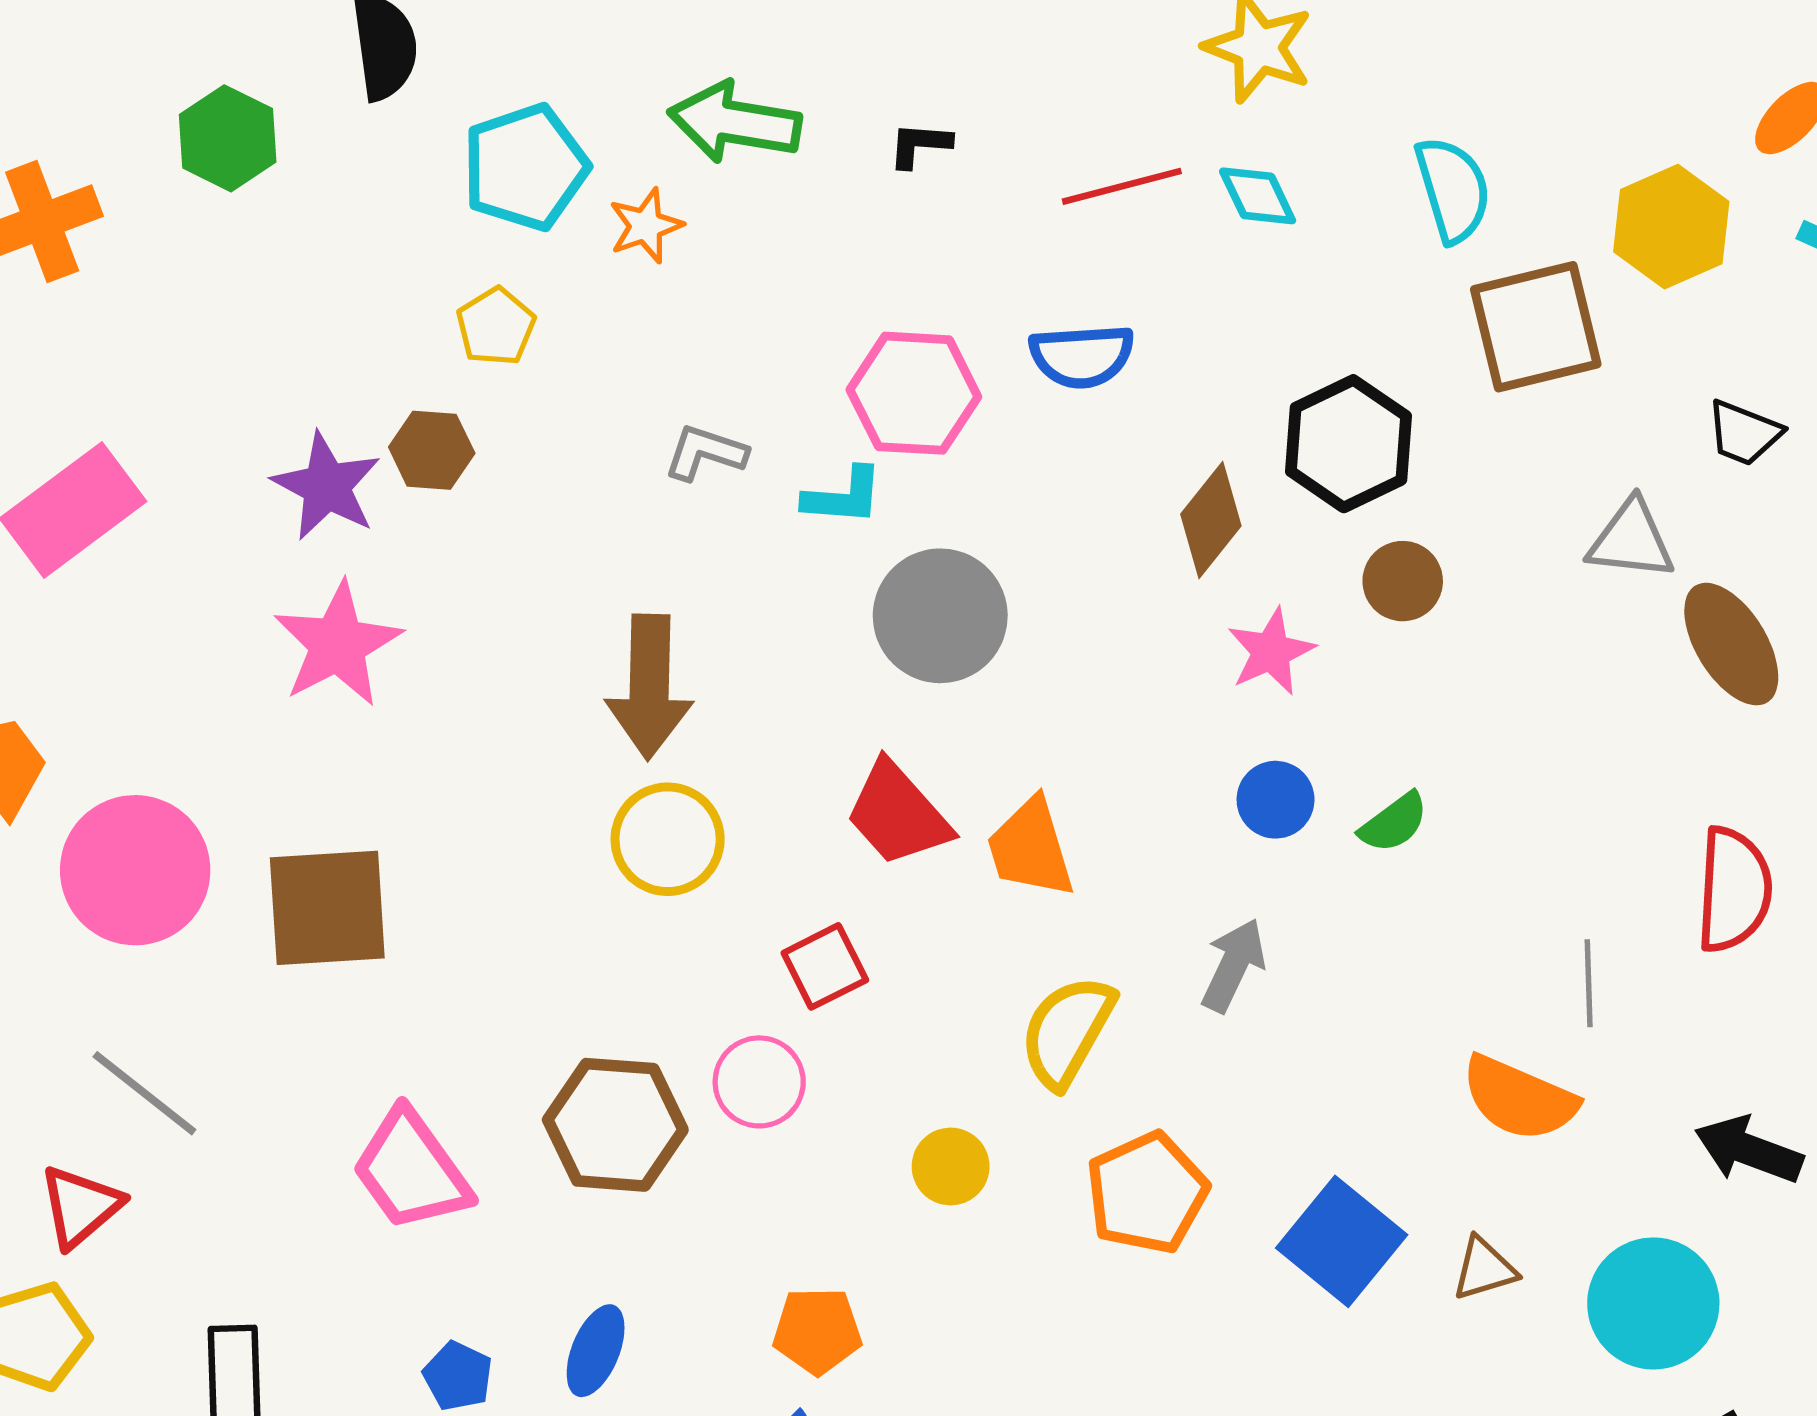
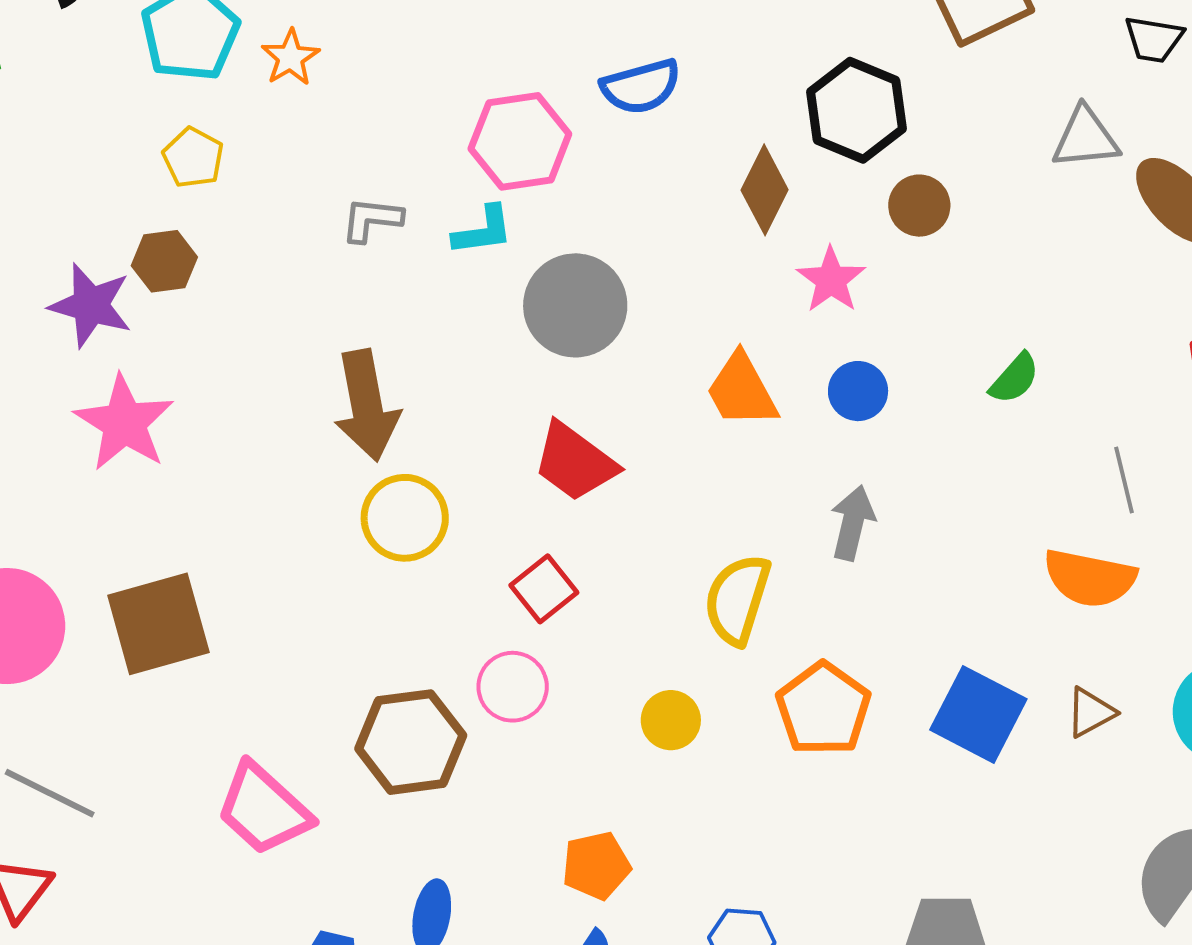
green semicircle: (1394, 823) -> (1015, 378), moved
orange trapezoid: (1031, 848) -> (742, 390), moved

